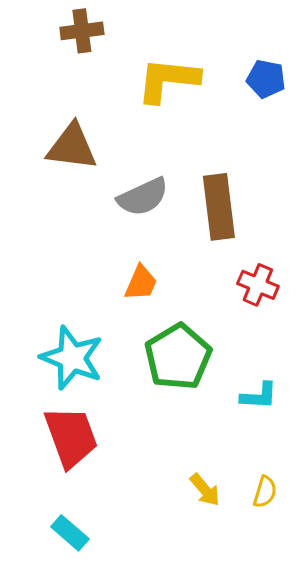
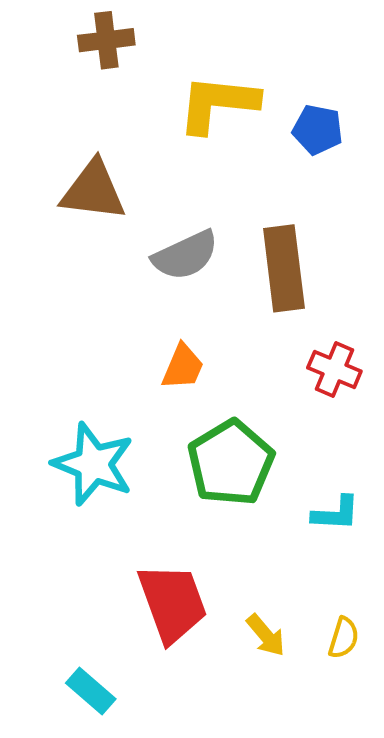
blue pentagon: (266, 79) -> (318, 130), moved
red trapezoid: (71, 437) -> (172, 603), moved

